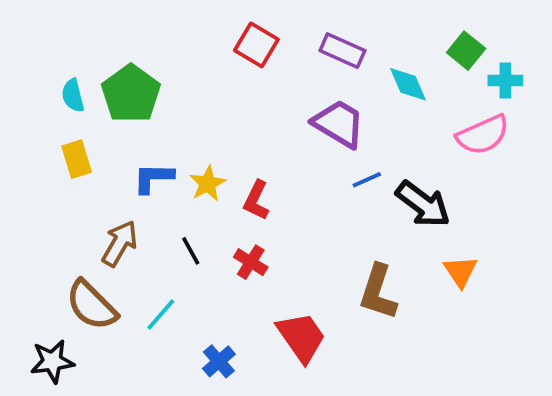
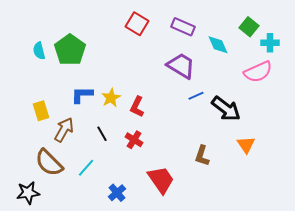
yellow rectangle: (77, 159) -> (41, 111), moved
brown L-shape: (378, 292) -> (202, 156), size x0.7

